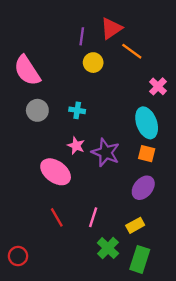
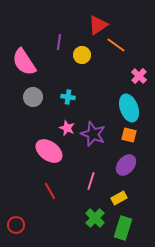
purple line: (82, 36) -> (59, 42), moved
pink line: (93, 217) -> (91, 181), moved

